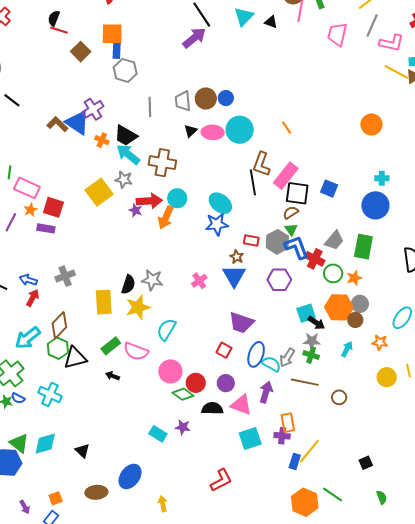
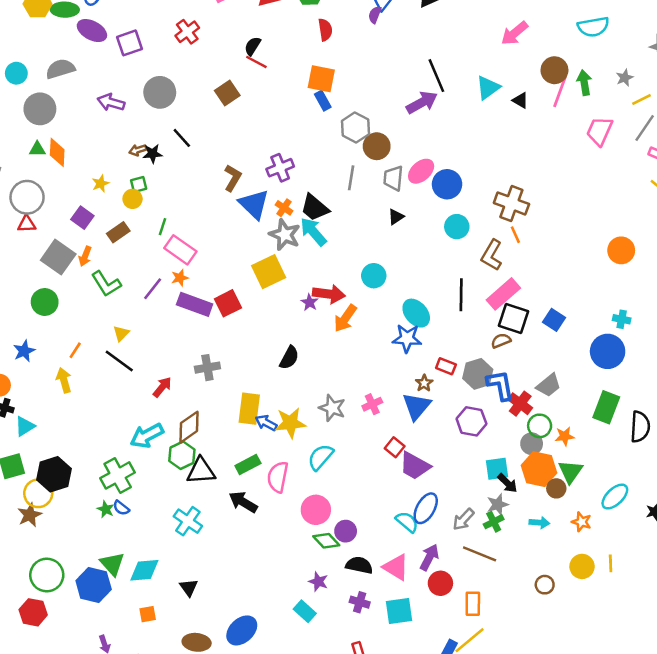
blue rectangle: (117, 51) -> (323, 101), turned -42
brown square: (81, 52) -> (227, 93), moved
gray hexagon: (125, 70) -> (355, 128), moved
blue circle: (226, 98) -> (447, 184), size x1.5
brown circle: (206, 99) -> (377, 146), moved
blue triangle: (77, 123) -> (254, 204), moved
brown L-shape: (57, 124) -> (233, 178), turned 65
cyan circle: (240, 130) -> (457, 227), size x0.7
pink ellipse: (213, 132) -> (421, 171), moved, turned -55
brown cross: (162, 163) -> (511, 203), moved
brown L-shape: (261, 164) -> (492, 255), moved
gray star: (124, 180) -> (285, 235), moved, size x1.4
cyan circle: (177, 198) -> (374, 276), moved
red square: (53, 207) -> (228, 303), moved, turned 35
purple rectangle: (46, 228) -> (195, 304), size x1.5
green triangle: (291, 229) -> (570, 472), moved, size x1.5
green rectangle: (363, 247) -> (606, 407), moved
blue arrow: (28, 280) -> (266, 423), moved
gray star: (152, 280) -> (332, 408), moved
black semicircle: (128, 284) -> (289, 358), moved
gray circle: (360, 304) -> (532, 444), moved
gray star: (312, 341) -> (498, 505), turned -30
cyan arrow: (347, 349) -> (539, 523), turned 56
red square: (224, 350) -> (395, 447), moved
pink semicircle: (136, 351) -> (278, 477), turned 70
green cross: (311, 355) -> (494, 522), turned 35
cyan semicircle: (271, 364) -> (407, 522), moved
black arrow: (113, 376) -> (243, 502), size x1.6
red circle: (196, 383) -> (440, 583), moved
purple circle: (226, 383) -> (346, 531), moved
cyan cross: (50, 394) -> (188, 521), moved
brown circle: (339, 397) -> (545, 585), moved
orange rectangle: (288, 423) -> (473, 604), moved
cyan rectangle: (158, 434) -> (305, 611), moved
purple cross: (282, 436) -> (360, 602), moved
orange square: (56, 498) -> (148, 614), moved

